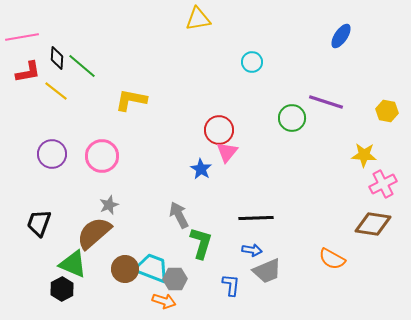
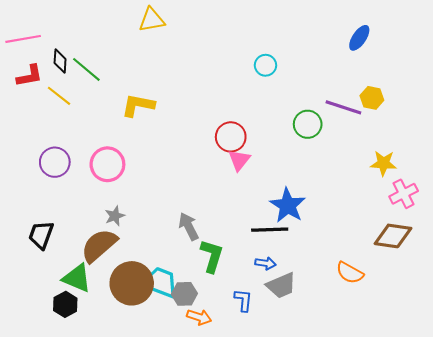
yellow triangle: (198, 19) -> (152, 20), moved
yellow hexagon: (387, 111) -> (372, 98), moved
blue star: (201, 169) -> (288, 205), moved, size x1.6
brown circle: (125, 269) -> (132, 283), size x1.5
orange arrow: (164, 301) -> (199, 317), moved

